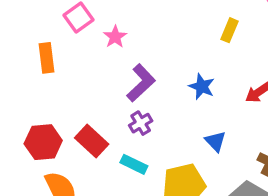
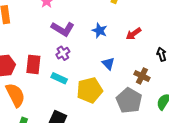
purple L-shape: (141, 83) -> (63, 29), turned 75
red rectangle: (92, 141) -> (33, 64), turned 54

